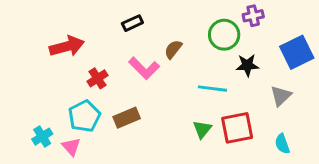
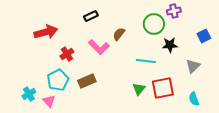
blue square: (297, 52) -> (204, 36), size x0.6

